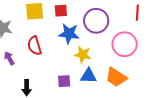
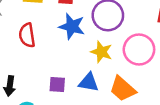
yellow star: (83, 55) -> (101, 52), moved

